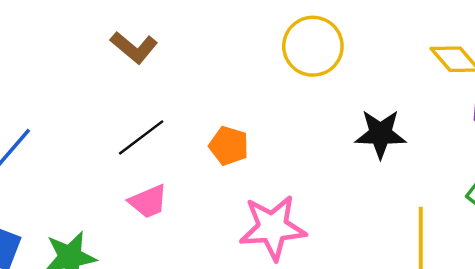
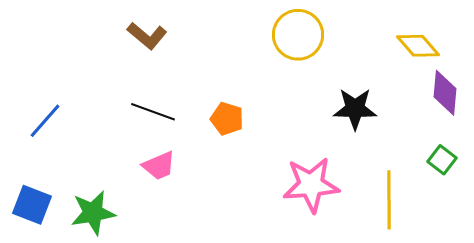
black line: (141, 137) -> (153, 112), turned 57
pink star: (273, 228) -> (311, 185), moved

